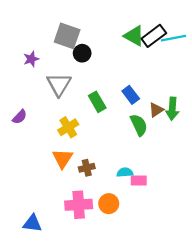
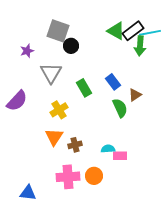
green arrow: (172, 109) -> (140, 46), moved
purple semicircle: (20, 117) -> (17, 101), size x1.6

